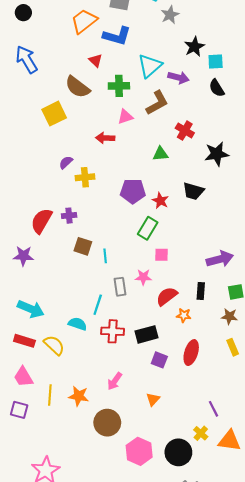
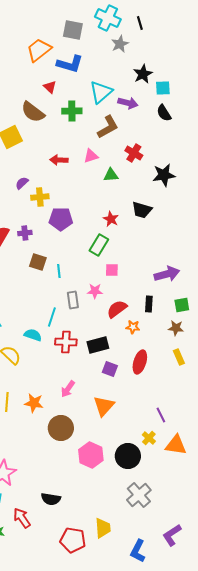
pink triangle: (125, 117) -> (91, 156), moved
purple pentagon: (133, 191) -> (61, 219), moved
orange triangle: (153, 399) -> (104, 406), size x1.6

